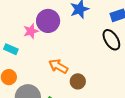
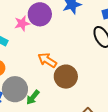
brown circle: (78, 81) -> (66, 77), size x1.5

